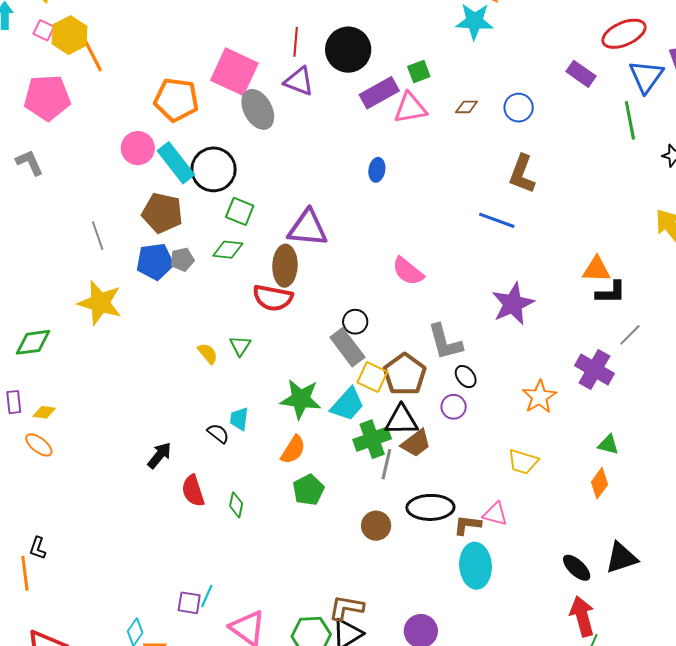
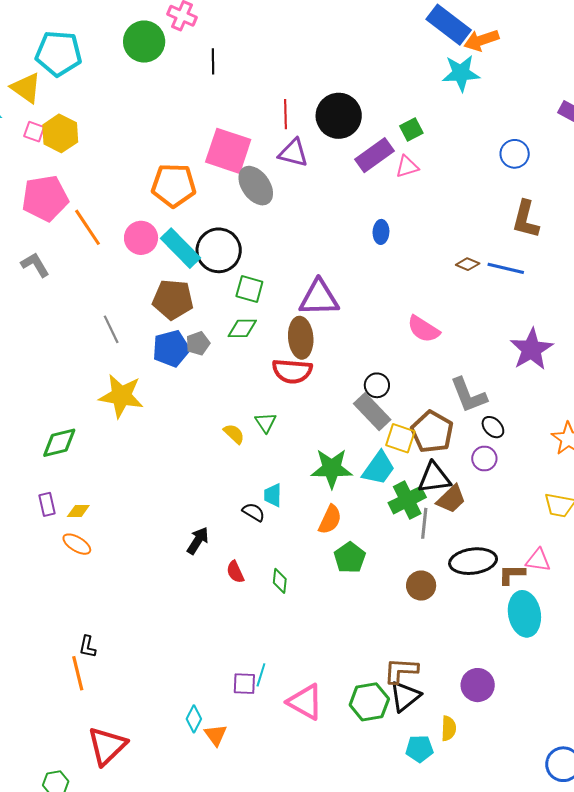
orange line: (91, 53) -> (87, 227), moved
brown diamond: (466, 107) -> (468, 264), moved, turned 30
pink triangle: (410, 108) -> (407, 167), size x0.7
red semicircle: (193, 491) -> (235, 572), size x0.7

